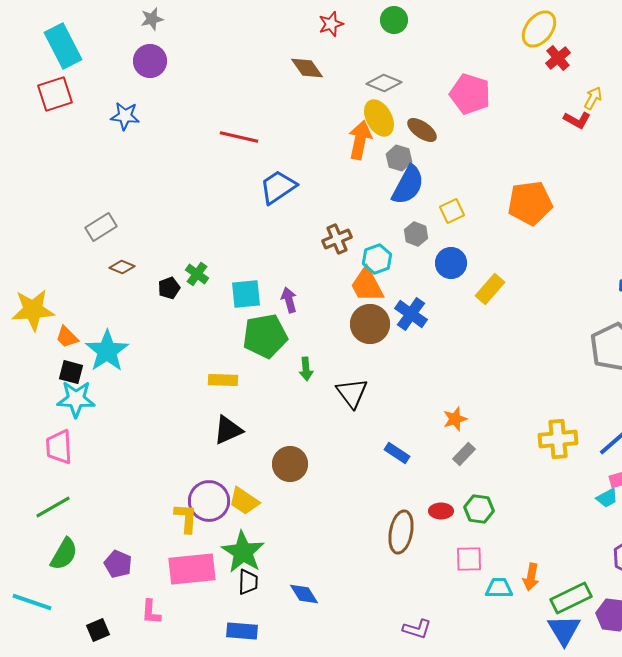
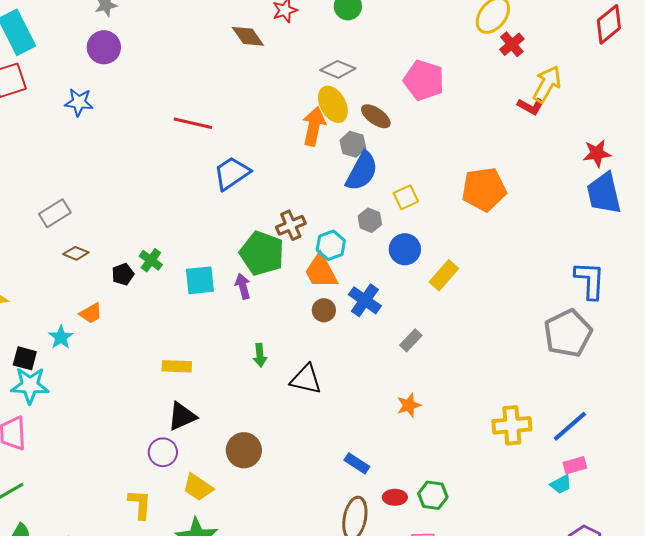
brown diamond: (307, 68) -> (248, 36), moved
yellow arrow: (593, 98) -> (547, 84), size x1.6
brown circle: (370, 324) -> (324, 310), size x0.6
green pentagon: (265, 336) -> (262, 253), moved, turned 30
orange trapezoid: (67, 337) -> (91, 313), moved, turned -75
cyan star: (107, 351) -> (61, 337), size x0.6
black triangle: (352, 393) -> (306, 379), turned -40
blue rectangle: (397, 453) -> (357, 463), moved
gray rectangle: (464, 454) -> (411, 340), moved
purple circle: (209, 501) -> (163, 452), moved, size x0.7

